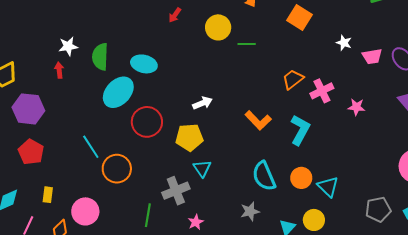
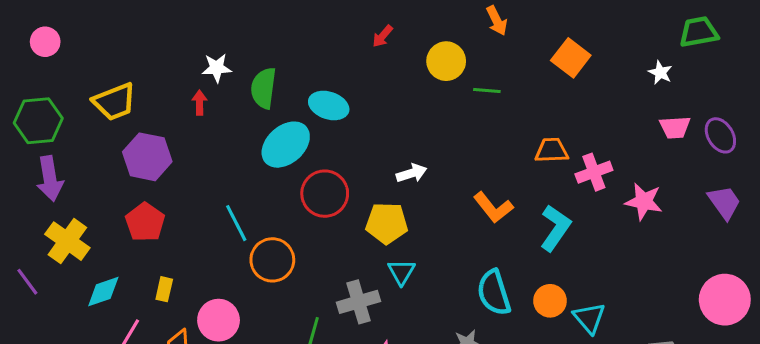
white star: (344, 43) -> (660, 72), moved
orange trapezoid: (293, 79) -> (552, 150), turned 30
pink star: (356, 107) -> (644, 201), size x1.4

